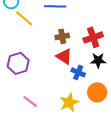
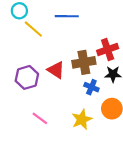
brown cross: (62, 36) -> (84, 62), moved, size x1.5
red triangle: (64, 56) -> (56, 70), moved

